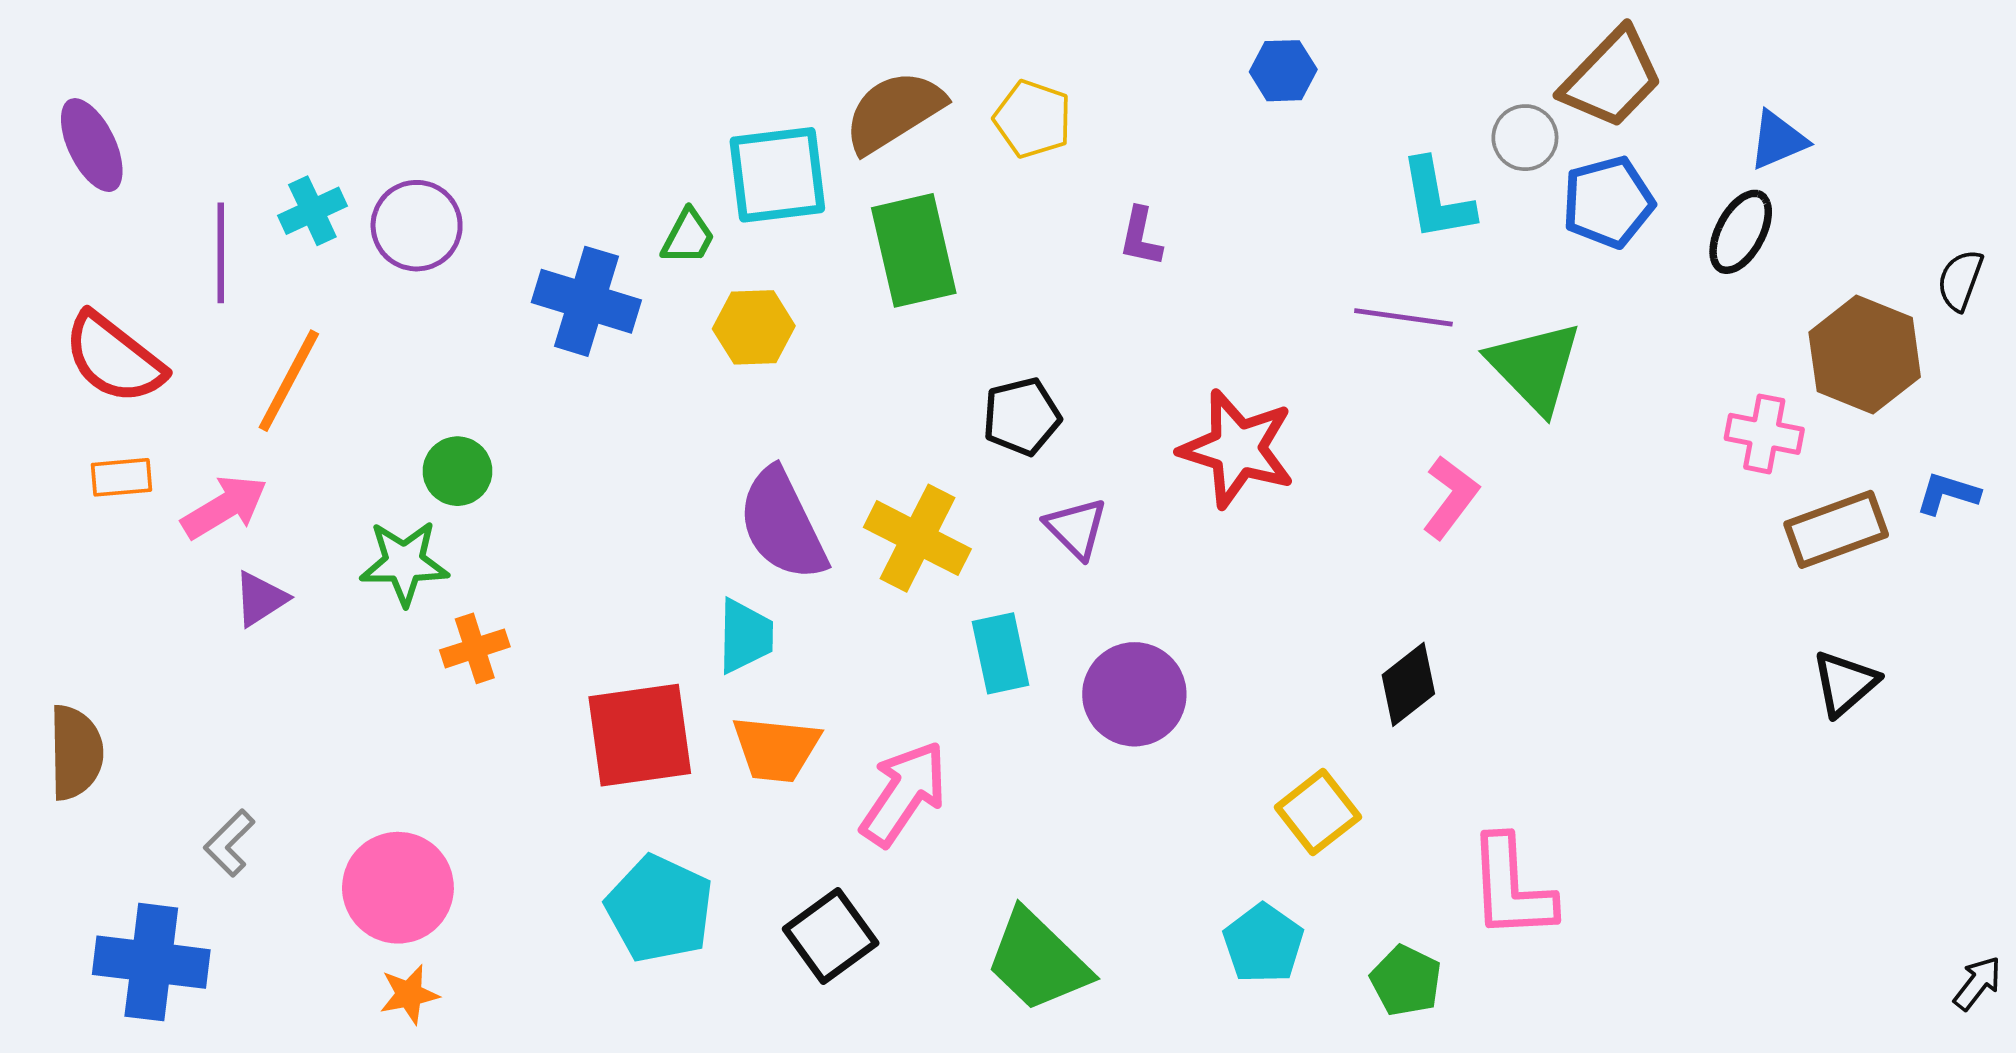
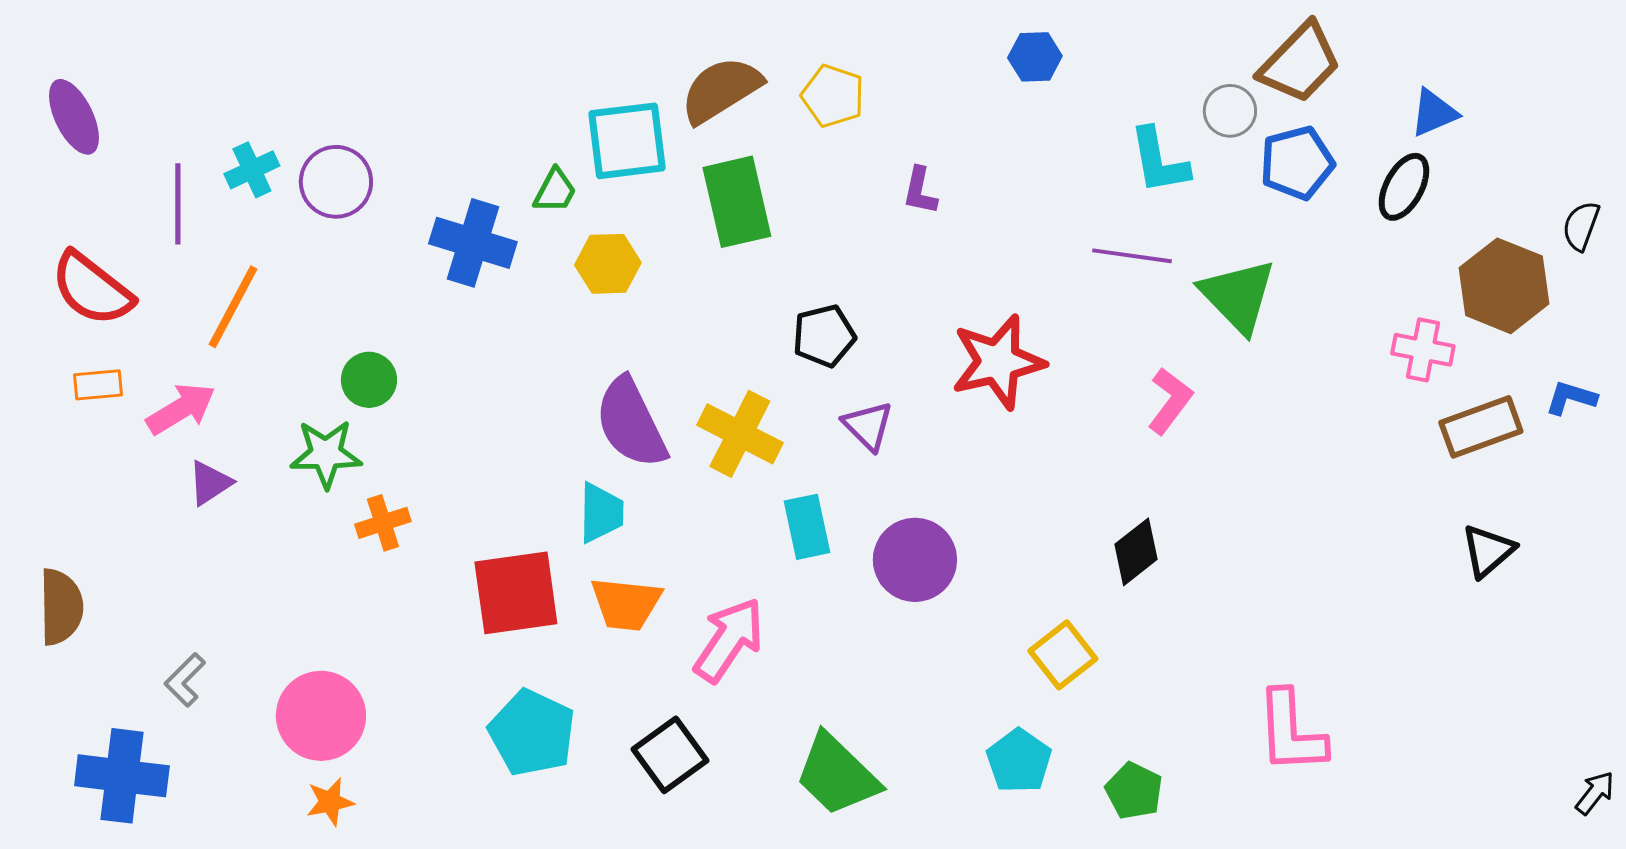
red star: (1237, 449) -> (998, 362), turned -30
pink L-shape: (1511, 888) -> (1291, 732), moved

